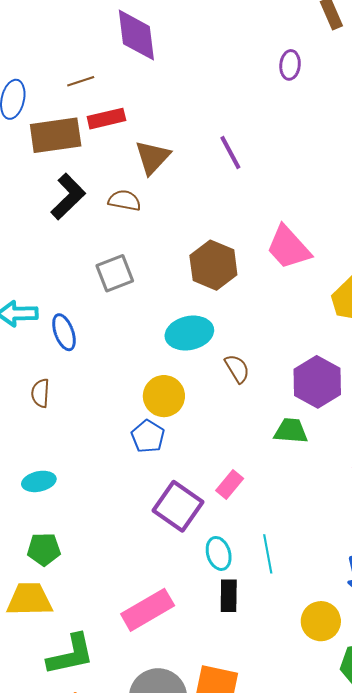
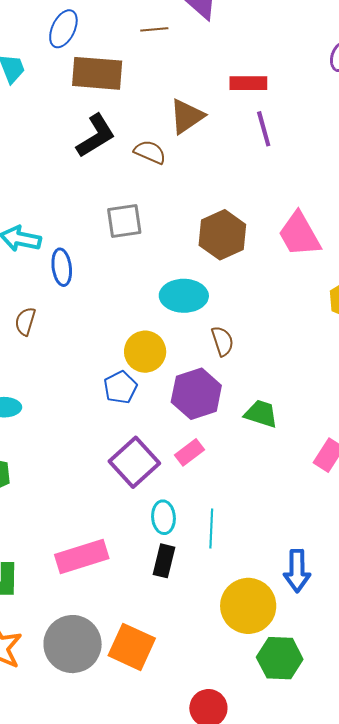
brown line: (81, 81) -> (154, 29), moved
red rectangle: (106, 119) -> (248, 83), moved
purple hexagon: (317, 382) -> (196, 394), moved
yellow circle: (321, 621) -> (248, 606), size x1.4

